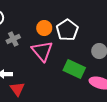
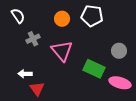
orange circle: (44, 28) -> (62, 19), moved
white pentagon: (67, 30) -> (92, 16), moved, turned -30

